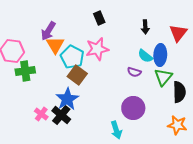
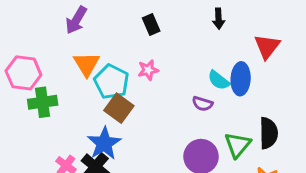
black arrow: (145, 27) -> (219, 19), moved
purple arrow: (48, 31) -> (76, 20), moved
pink star: (97, 49) -> (148, 70), size x0.6
green triangle: (163, 77) -> (238, 145), moved

